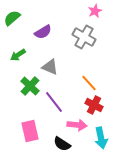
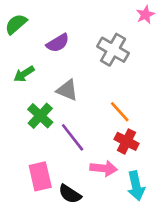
pink star: (95, 11) -> (145, 15), moved
black semicircle: (62, 144) -> (70, 194), moved

